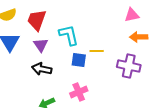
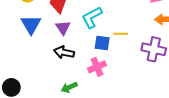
cyan L-shape: (69, 35) -> (92, 17), turned -105
pink cross: (79, 92) -> (97, 67), moved

